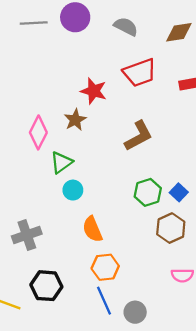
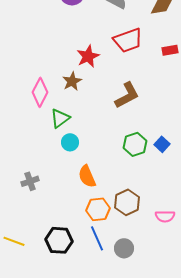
red star: (94, 91) -> (88, 56), turned 30
brown hexagon: (171, 228) -> (127, 202), moved
gray cross: (27, 235) -> (30, 181), size x0.7
black hexagon: (46, 286) -> (59, 240), moved

